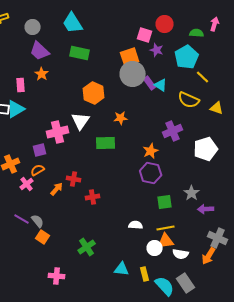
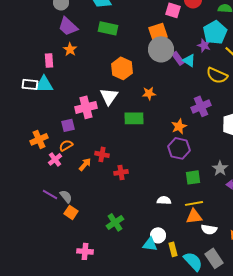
purple star: (157, 50) -> (204, 45), moved
cyan triangle: (16, 109) -> (44, 84), turned 30
white circle: (155, 248) -> (158, 235), moved

